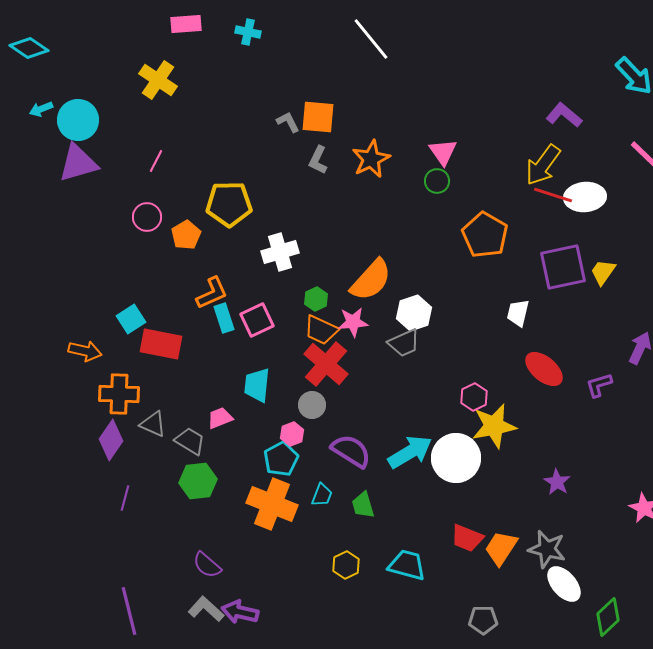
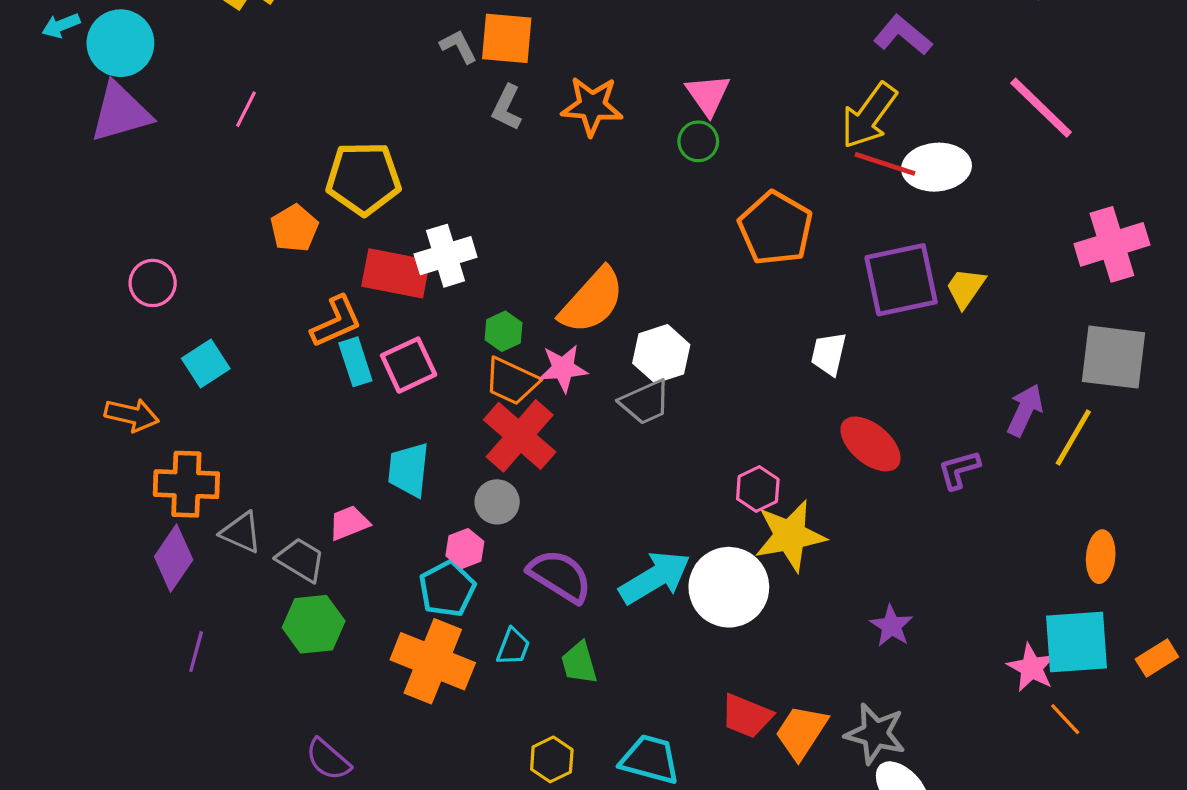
orange star: (371, 159) -> (592, 106), turned 30
pink circle: (147, 217) -> (153, 283), moved
red rectangle: (161, 344) -> (396, 273), moved

